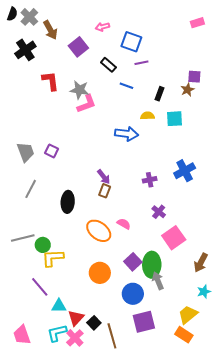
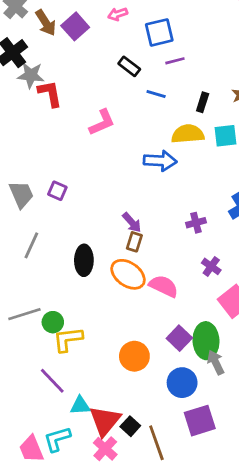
blue square: (131, 42) -> (159, 32), turned -30
purple square: (78, 47) -> (75, 26), moved
gray star: (79, 90) -> (31, 75), moved
yellow semicircle: (148, 116) -> (188, 134), size x1.6
pink semicircle: (124, 224) -> (164, 286), size x1.5
orange ellipse: (99, 231) -> (128, 274), moved
red triangle: (76, 318) -> (105, 421), size x1.4
cyan L-shape: (57, 333) -> (57, 439), moved

